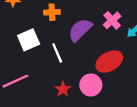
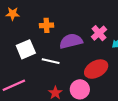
purple semicircle: (80, 30) -> (71, 41), turned 30
white line: (57, 53) -> (51, 61), turned -54

